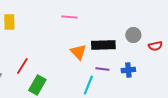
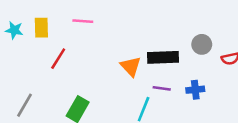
pink line: (69, 17) -> (83, 21), moved
red line: (22, 66) -> (58, 59), moved

